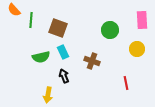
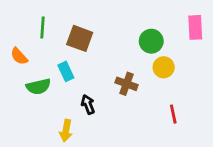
orange semicircle: (14, 10) -> (19, 56), moved
yellow circle: (137, 49) -> (164, 67), moved
cyan rectangle: (63, 52) -> (66, 71), moved
green semicircle: (41, 57) -> (38, 87), moved

